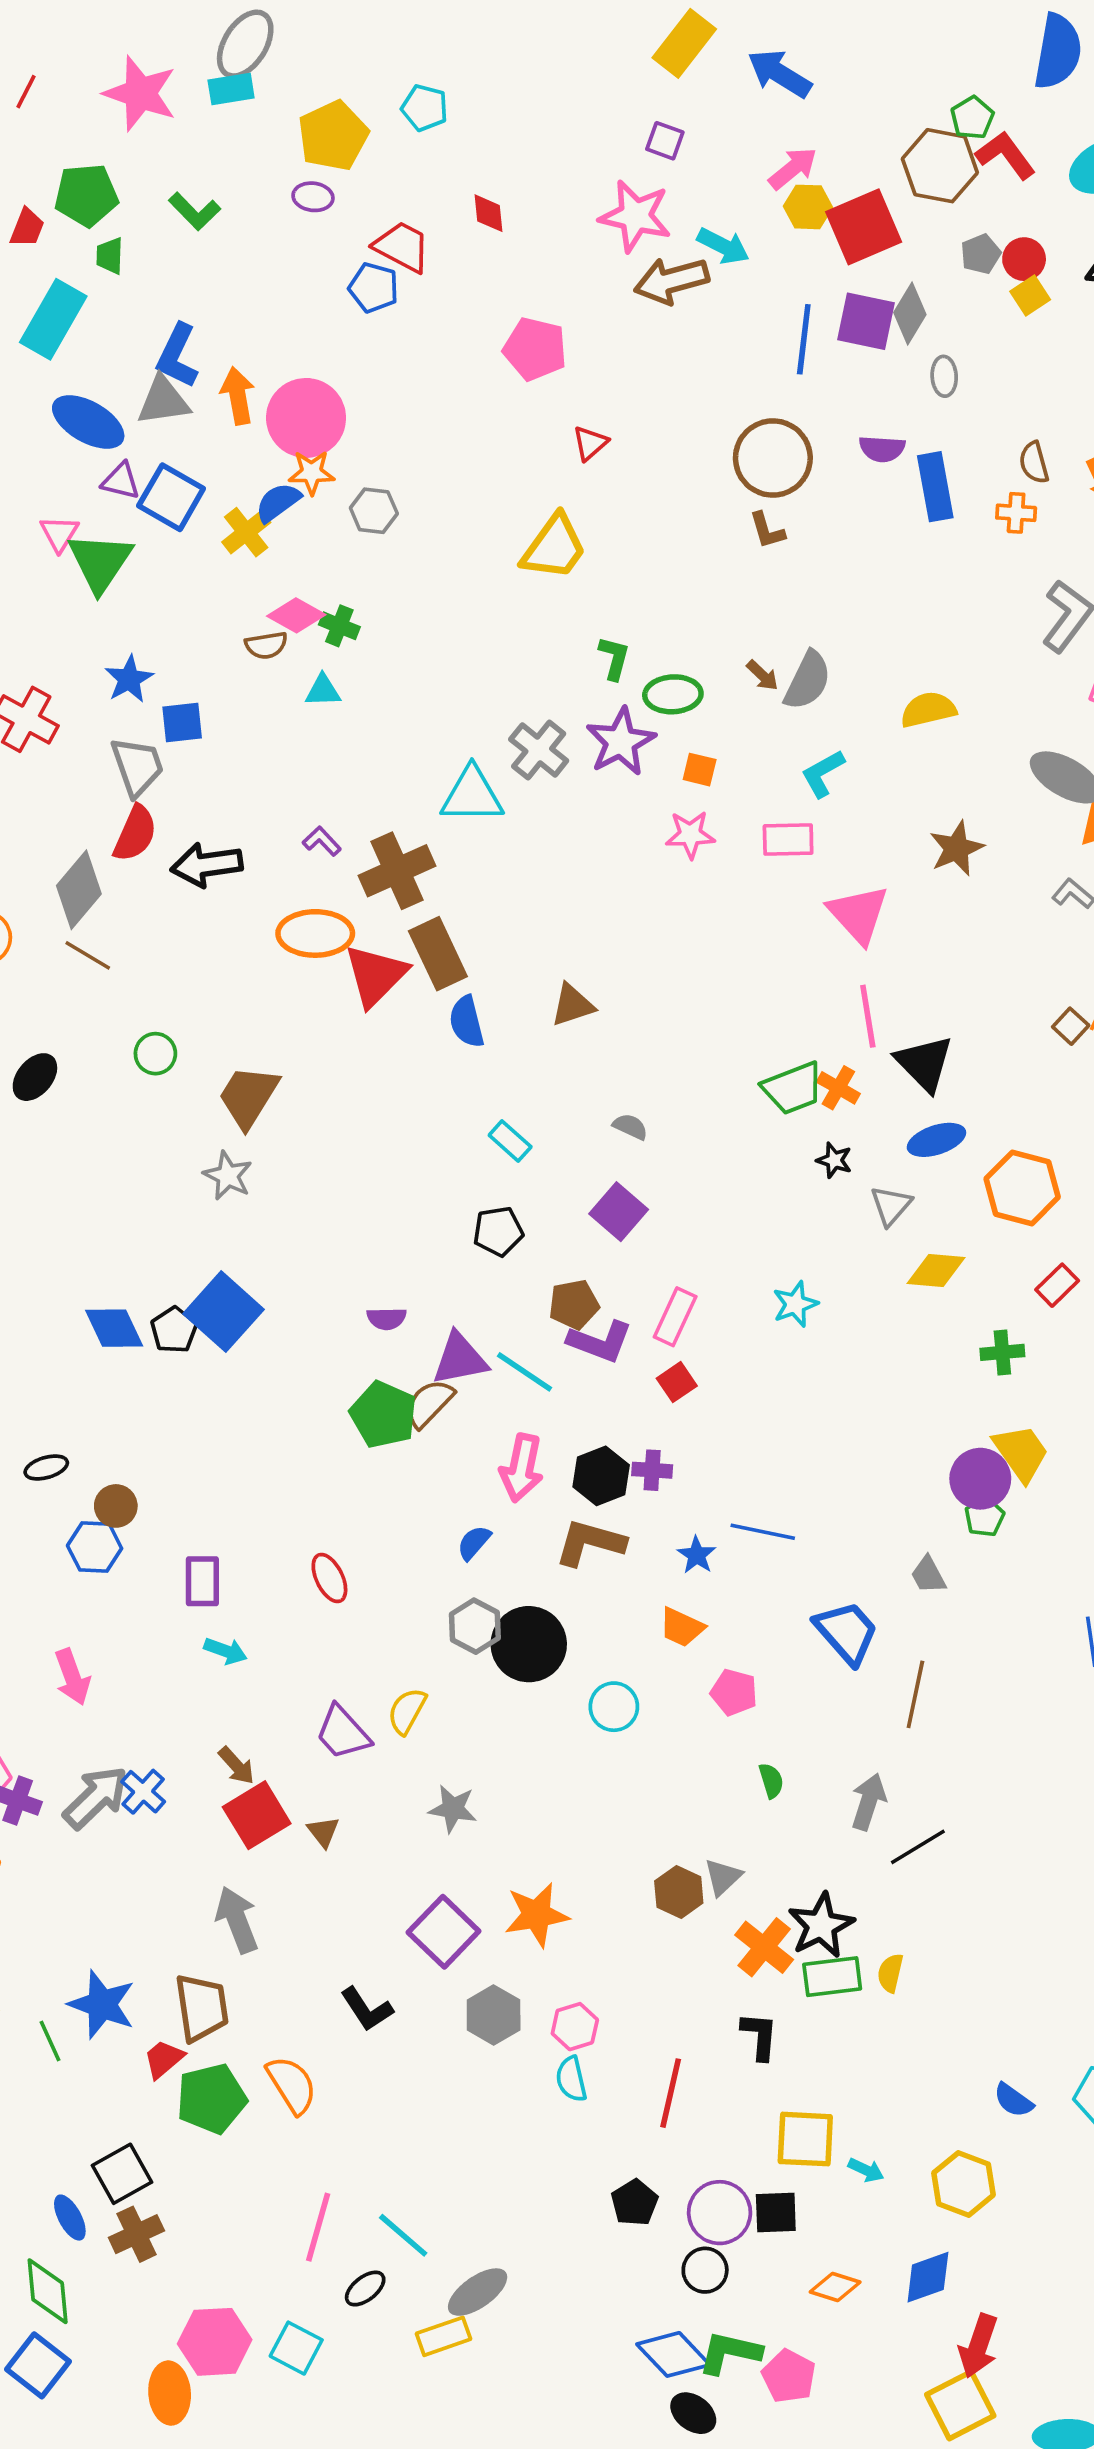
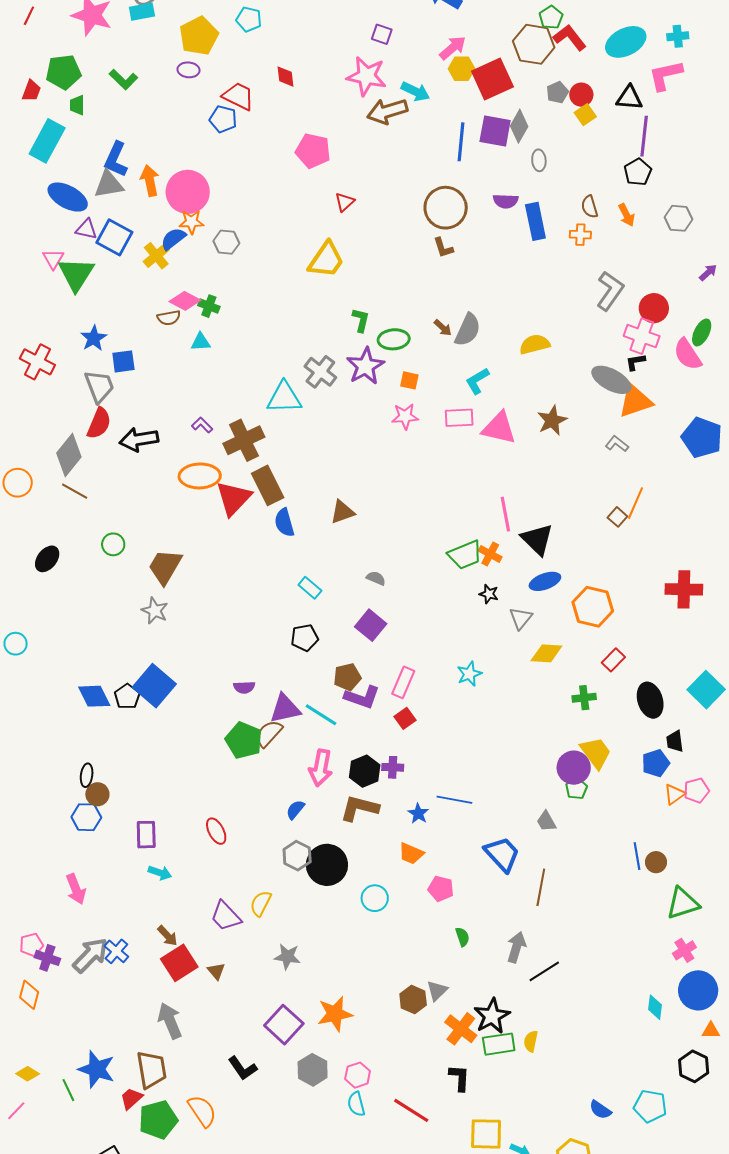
pink triangle: (858, 914) -> (499, 428), moved, turned -33
black ellipse: (46, 1468) -> (87, 775), moved, turned -65
red line: (671, 2093) -> (411, 1110), turned -69

